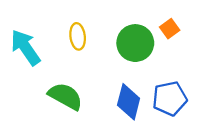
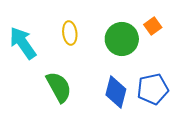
green semicircle: (65, 96) -> (59, 87), turned 32

